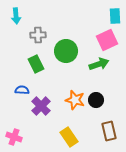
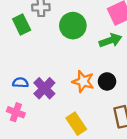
green rectangle: (36, 64) -> (22, 24), moved
blue semicircle: (22, 90) -> (20, 83), moved
pink cross: (14, 137) -> (16, 112), moved

